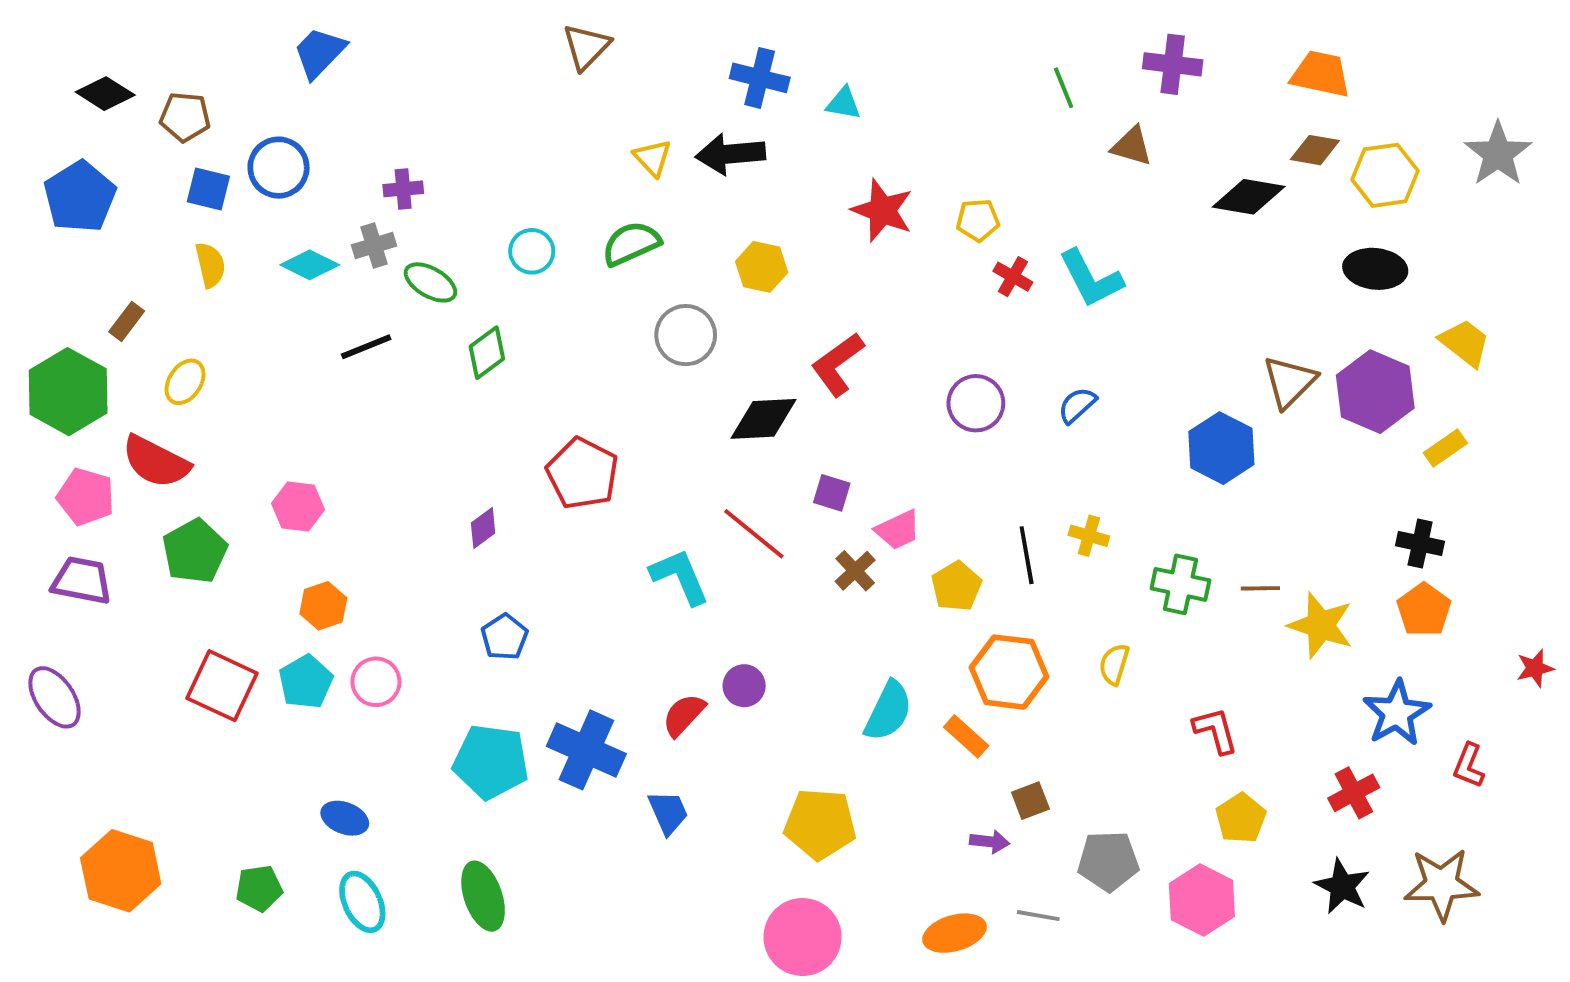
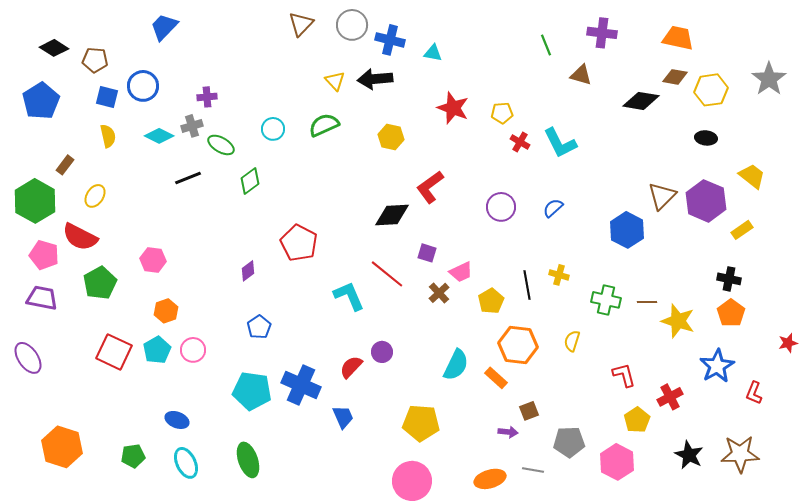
black ellipse: (1375, 269) -> (706, 138), size x0.7
gray circle: (686, 335) -> (352, 25), moved
red cross: (1354, 793) -> (670, 397), moved

